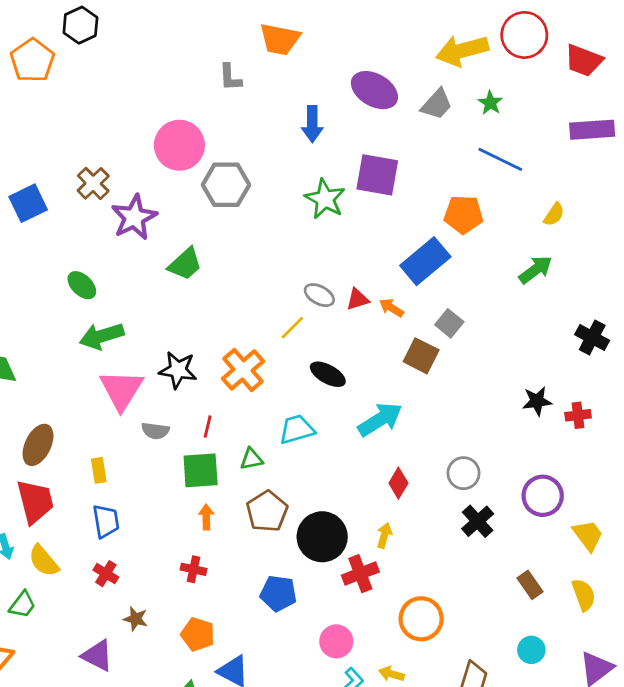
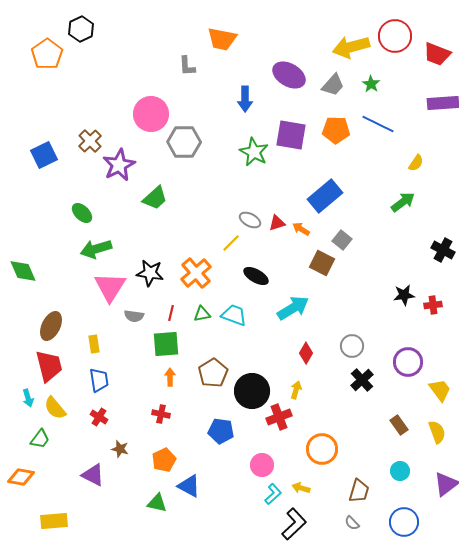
orange pentagon: (464, 214) -> (336, 130), moved
cyan trapezoid: (297, 429) -> (234, 315), turned 36
green triangle: (251, 459) -> (202, 314), moved
orange pentagon: (198, 634) -> (164, 460), turned 30

